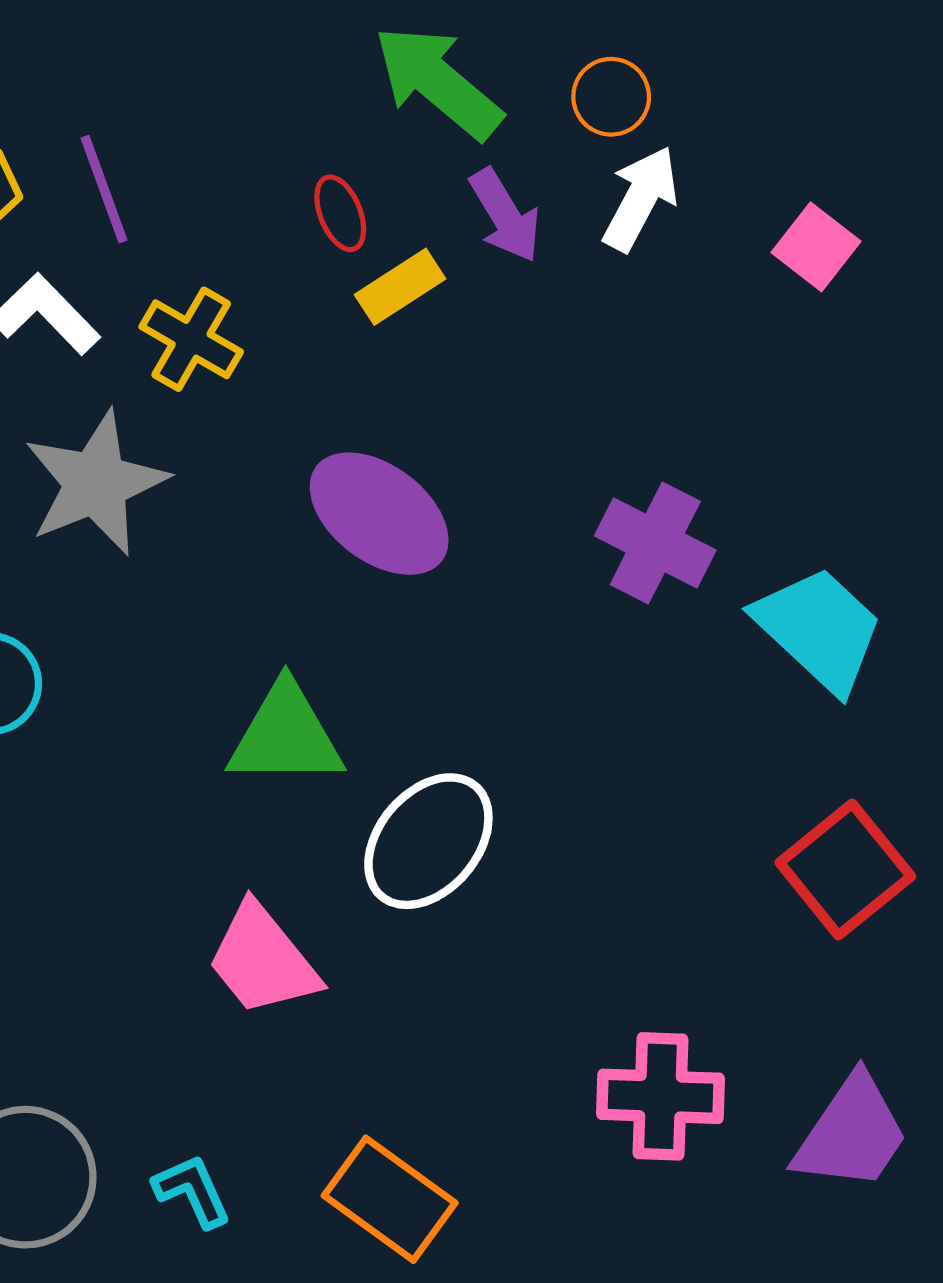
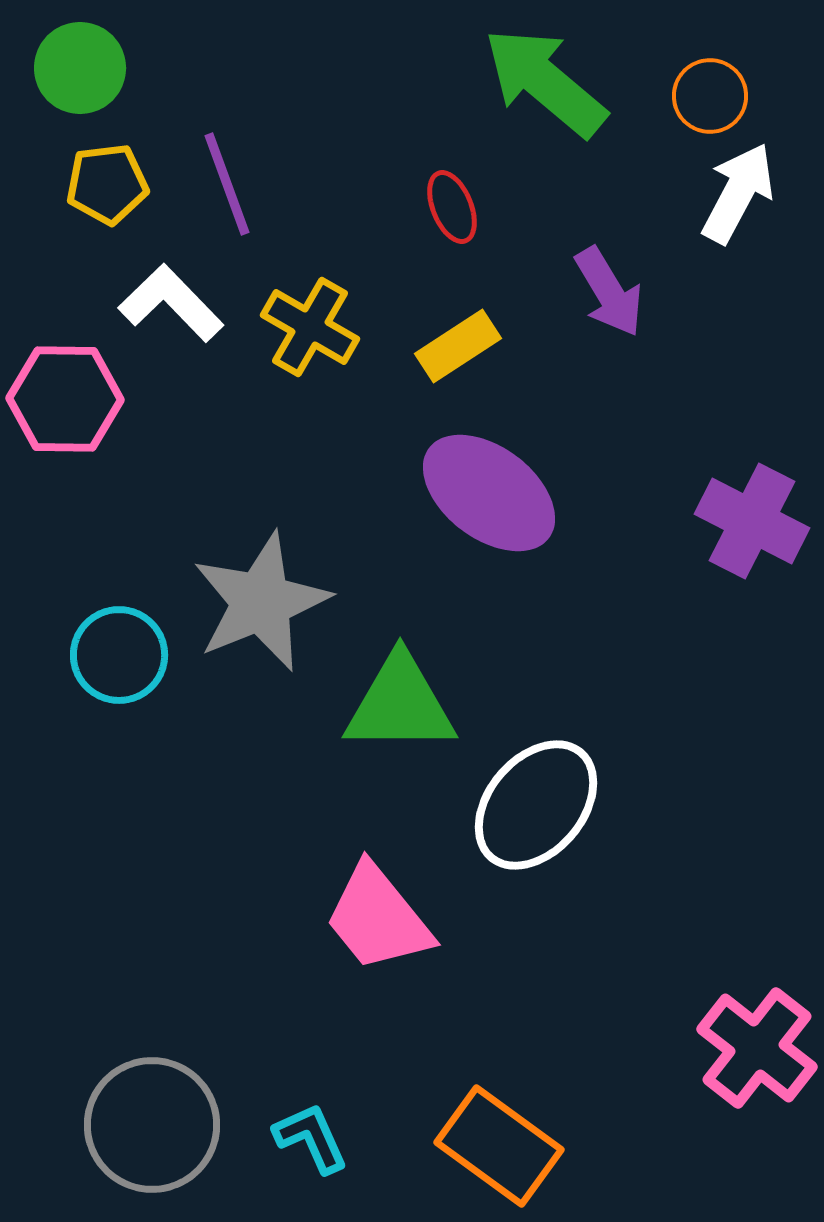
purple arrow: (505, 215) -> (609, 292), moved
yellow rectangle: (400, 287) -> (458, 346), moved
gray star: (96, 483) -> (261, 602), moved
pink cross: (661, 1096) -> (757, 1048), turned 36

